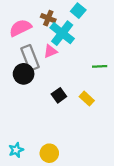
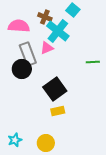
pink semicircle: (20, 28) -> (19, 26), turned 30
black square: (59, 95) -> (55, 89), size x1.6
yellow rectangle: (87, 99) -> (58, 111), moved, turned -56

